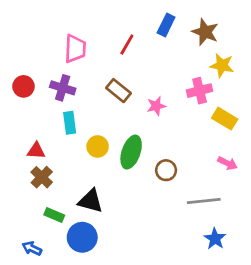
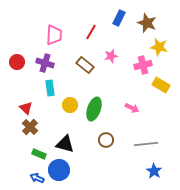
pink star: (156, 106) -> (111, 56), moved
red triangle: (36, 151) -> (26, 108), turned 40
pink arrow: (227, 163) -> (132, 108), moved
brown circle: (166, 170) -> (106, 140), moved
blue arrow: (32, 248) -> (37, 178), moved

